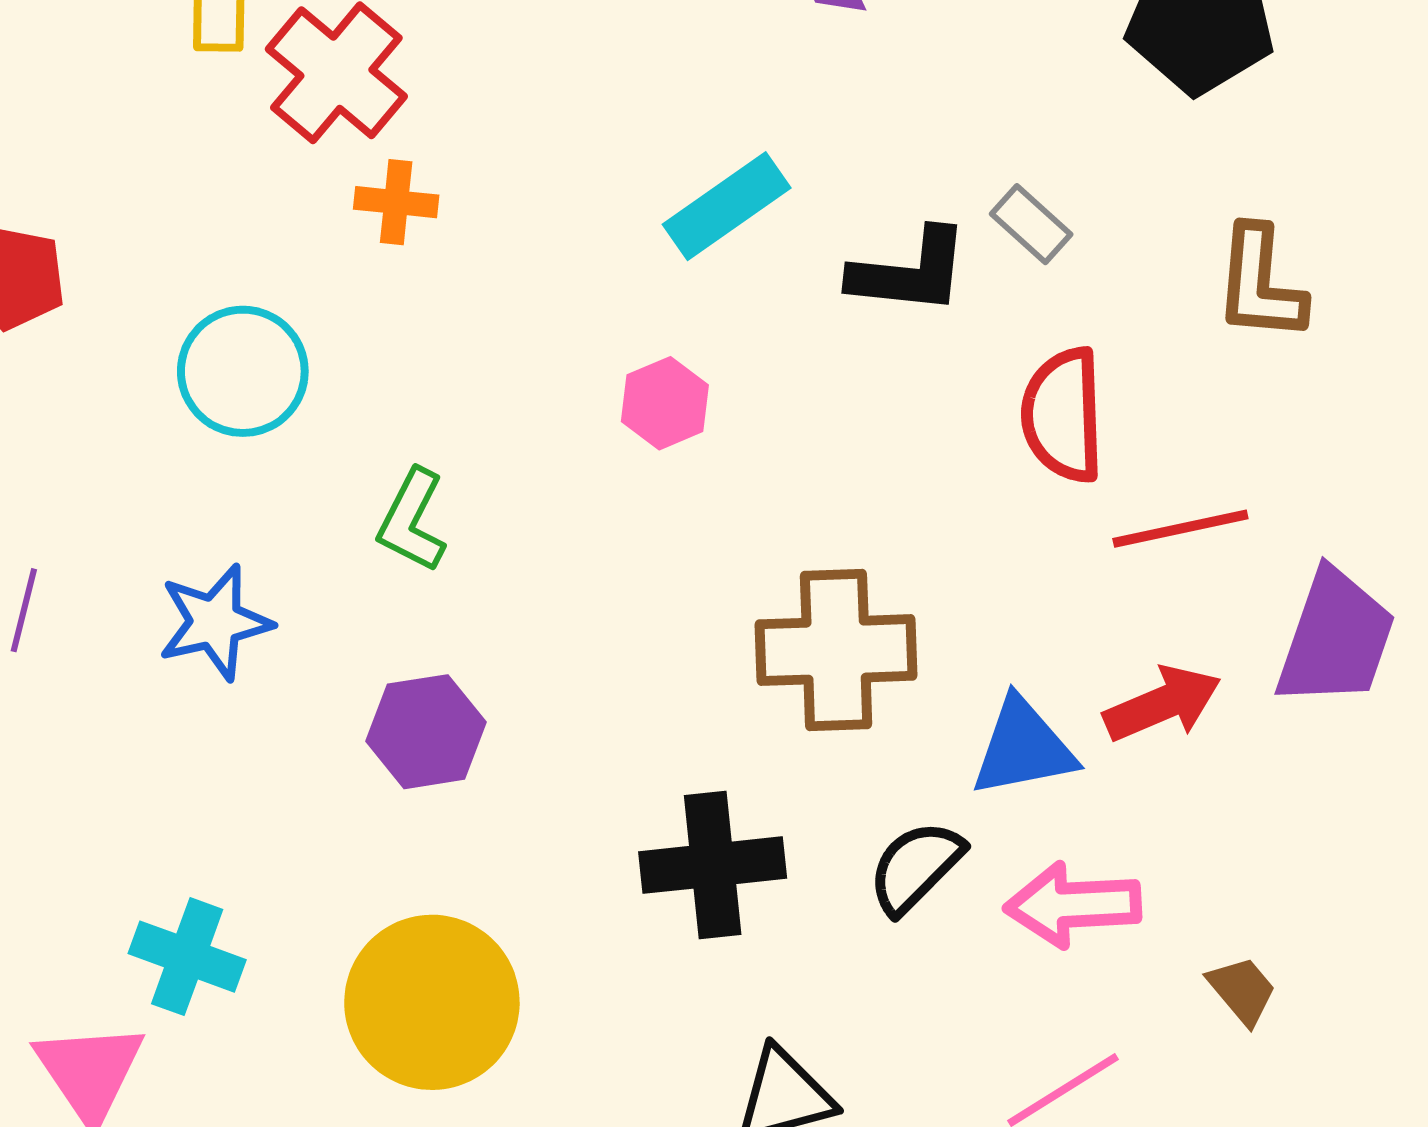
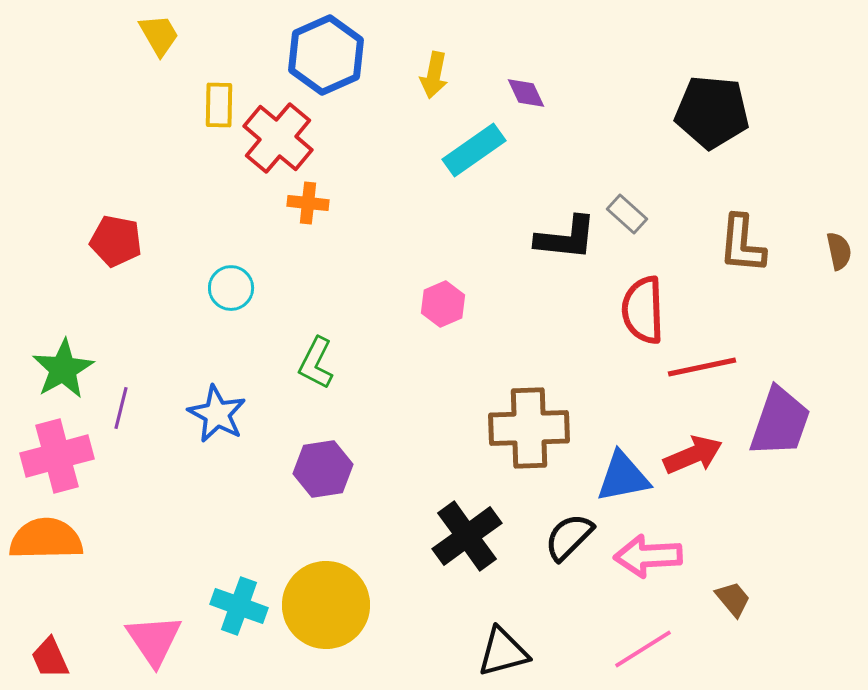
cyan rectangle: (727, 206) -> (474, 150), moved
cyan circle: (243, 371) -> (231, 288), size x0.7
blue star: (215, 622) -> (217, 414), turned -30
black cross: (713, 865) -> (467, 536), turned -30
cyan cross: (187, 957) -> (239, 606), moved

